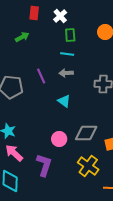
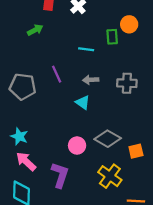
green rectangle: (70, 35) -> (112, 37), moved
gray arrow: (66, 73) -> (91, 80), moved
gray diamond: (86, 133) -> (108, 139), turned 30

